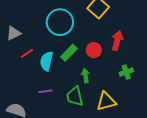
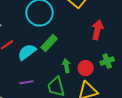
red circle: (94, 50) -> (86, 68), moved
cyan semicircle: (46, 61) -> (27, 52), turned 42

